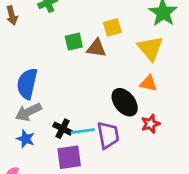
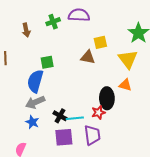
green square: (74, 42) -> (47, 62), moved
black ellipse: (125, 102) -> (107, 98), turned 35
red star: (150, 124) -> (98, 113), moved
purple trapezoid: (108, 135) -> (92, 135), moved

